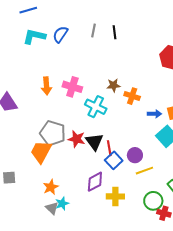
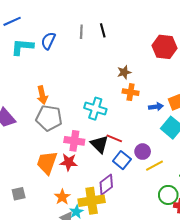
brown star: (113, 85) -> (124, 72), moved
pink cross: (72, 87) -> (74, 141), moved
gray pentagon: (53, 133) -> (49, 118), moved
red star: (77, 139) -> (69, 162), moved
red line: (109, 148) -> (114, 138), moved, turned -49
yellow cross: (115, 196) -> (92, 201), moved, size x1.4

